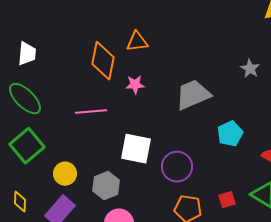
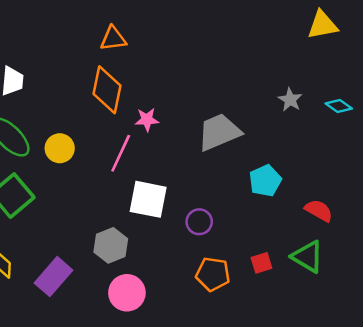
orange triangle: (137, 42) -> (113, 39), moved
pink line: (91, 112) -> (121, 153), moved, turned -60
purple circle: (177, 167) -> (199, 222), size x0.7
yellow circle: (65, 174) -> (60, 148), moved

